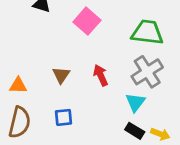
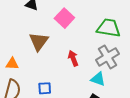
brown triangle: (61, 75) -> (39, 41), moved, size x1.5
cyan triangle: (135, 102) -> (98, 79), turned -49

